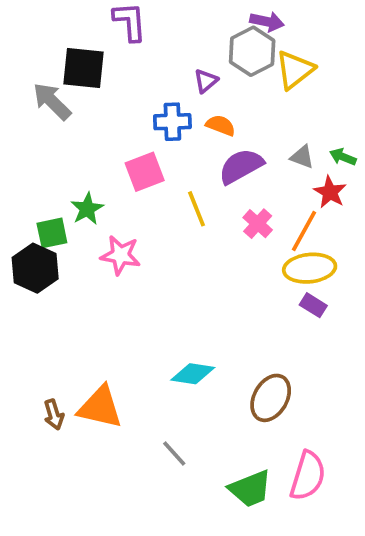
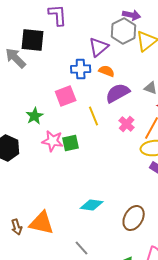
purple triangle: (206, 81) -> (99, 47), size x1.5
green square: (52, 233) -> (71, 143), moved

